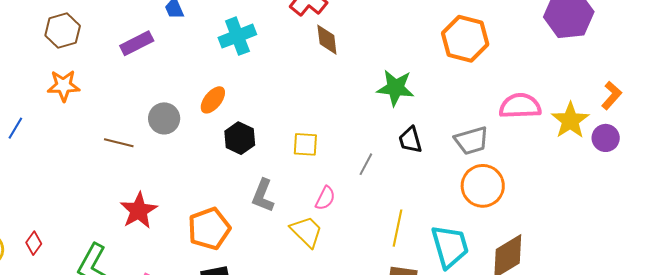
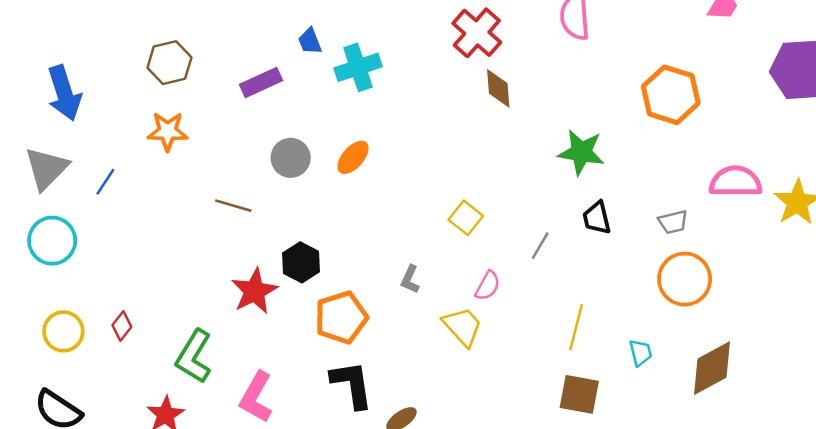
cyan cross: (237, 36) -> (358, 67), moved
gray circle: (164, 118) -> (291, 158), moved
black hexagon: (240, 138) -> (301, 262), moved
gray trapezoid: (471, 141) -> (673, 222), size x0.7
yellow square: (305, 144) -> (466, 218), turned 32
gray L-shape: (263, 196) -> (410, 279), size x0.7
cyan trapezoid: (450, 246) -> (640, 353), size x0.5

